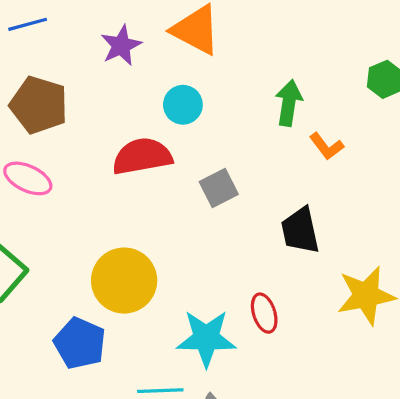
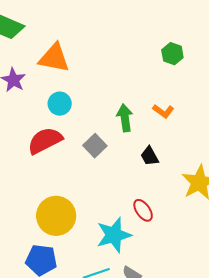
green arrow: (289, 103) -> (125, 118), moved
orange L-shape: (326, 146) -> (163, 111), moved
black trapezoid: (300, 231) -> (150, 156), size x0.7

